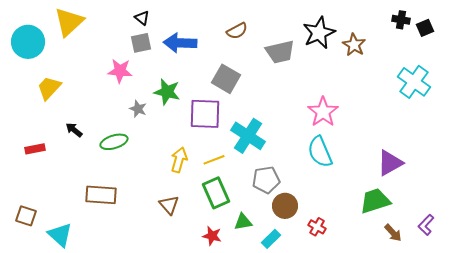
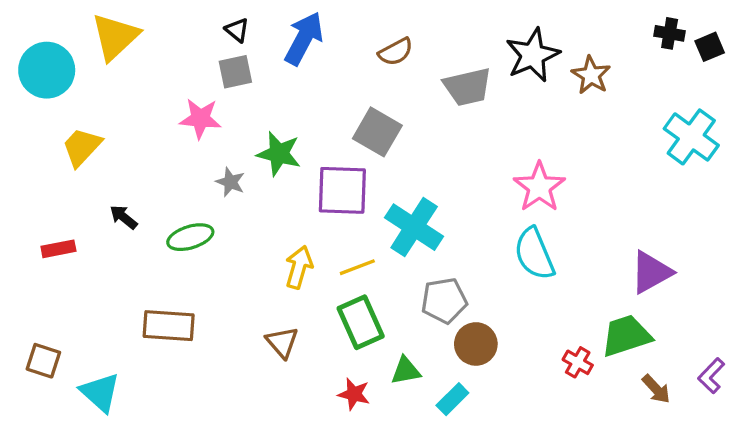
blue arrow: (180, 43) -> (304, 38), moved, turned 116
red cross: (317, 227) -> (578, 362), moved

